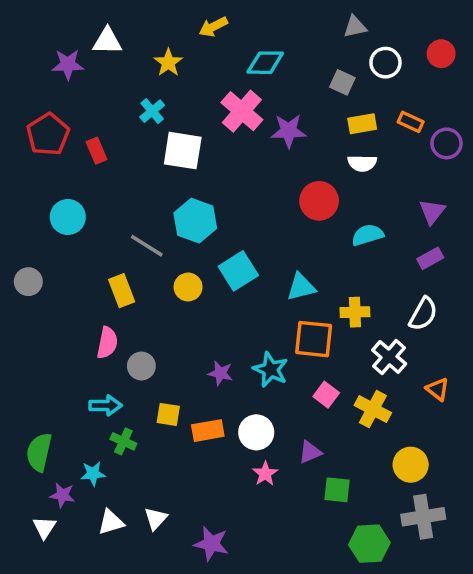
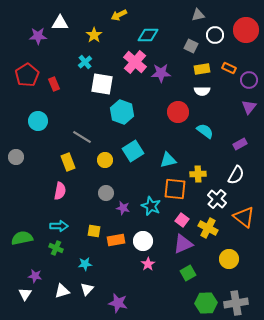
red circle: (441, 54) -> (246, 30), size x1.6
purple triangle: (432, 212) -> (249, 107), moved
cyan hexagon: (195, 221) -> (122, 112), moved
cyan semicircle: (368, 235) -> (205, 131), turned 54
gray circle: (141, 366) -> (106, 193), moved
orange triangle: (438, 389) -> (244, 217), size x1.6
green cross: (123, 441) -> (56, 248), moved
green semicircle: (39, 452) -> (22, 238), moved, turned 65
purple triangle: (310, 452) -> (183, 244), moved, size x1.5
cyan star: (93, 474) -> (85, 264), moved
green square: (337, 490) -> (188, 273), turned -35
gray cross: (423, 517) -> (236, 303), moved

